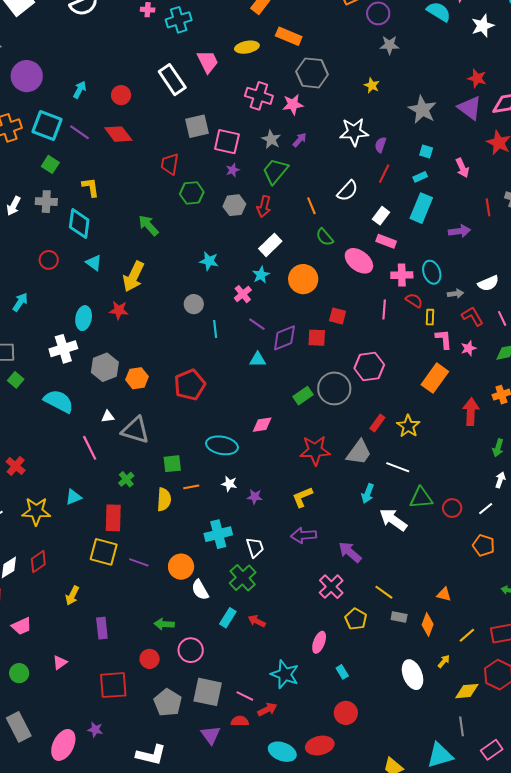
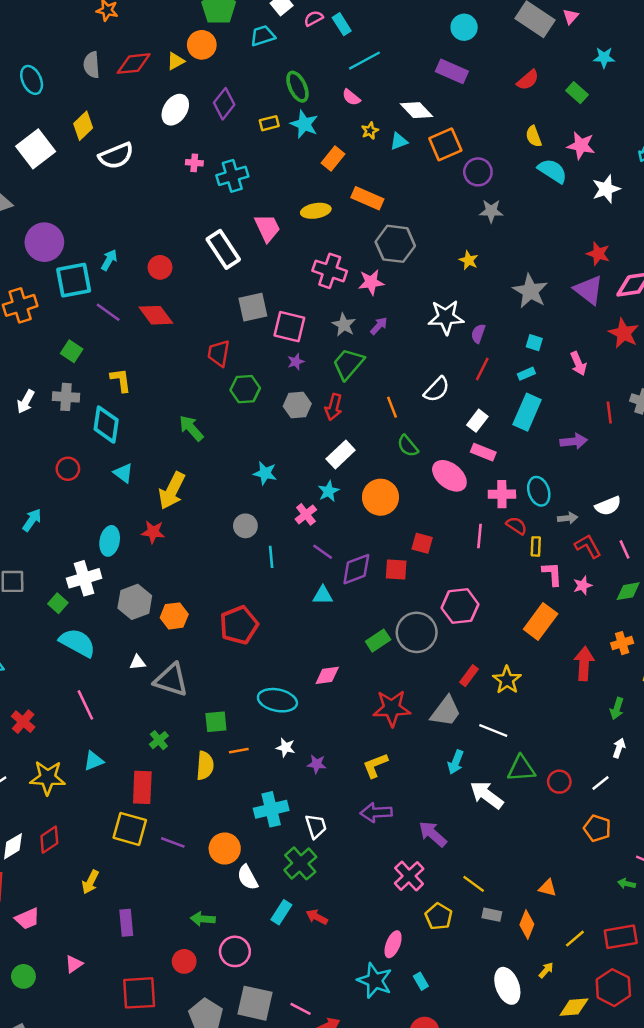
cyan square: (47, 125) -> (74, 280), moved, turned -32
green square: (16, 380) -> (58, 603), moved
pink line: (90, 448) -> (85, 705), moved
cyan star: (285, 674) -> (375, 981), moved

